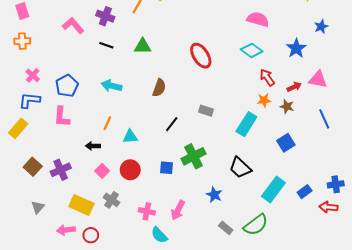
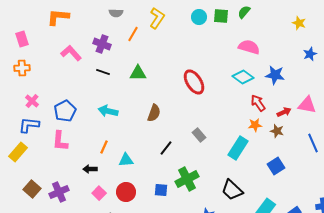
blue star: (296, 48) -> (275, 75), moved, turned -30
gray rectangle: (206, 111) -> (199, 135), turned 32

